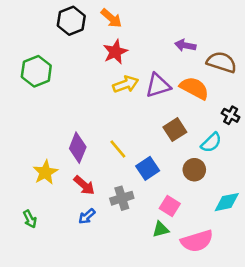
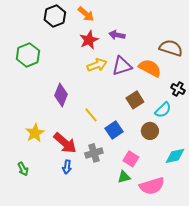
purple arrow: (185, 45) -> (117, 35), moved
purple diamond: (78, 148) -> (61, 95), moved
red arrow: (84, 185) -> (65, 143), size x1.4
blue arrow: (87, 216) -> (67, 167), turned -40

